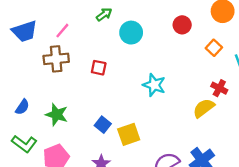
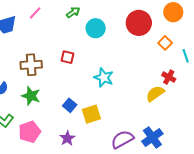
red circle: (182, 25) -> (139, 23), size x1.6
pink line: (62, 31) -> (35, 13), moved
brown cross: (56, 59) -> (31, 65), moved
cyan star: (154, 85) -> (104, 78), moved

